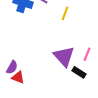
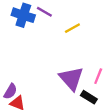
yellow line: (65, 13) -> (72, 28), turned 40

